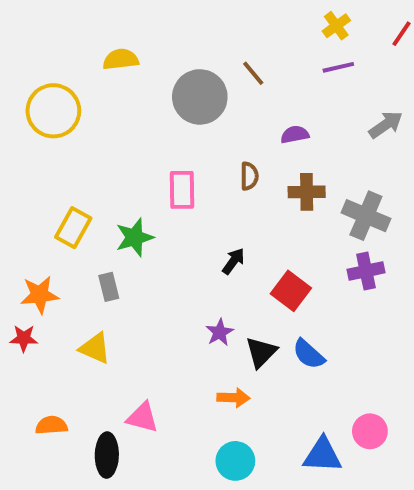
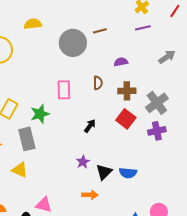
brown line: (253, 73) -> (100, 31), turned -64
gray cross: (366, 216) -> (157, 103), turned 30
gray rectangle: (109, 287) -> (27, 139), size x1.6
red square: (291, 291) -> (126, 119), moved
blue semicircle: (309, 354) -> (128, 173), turned -36

